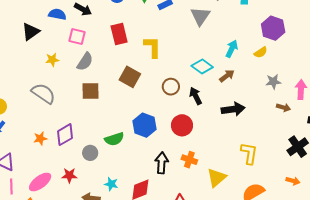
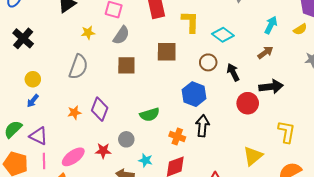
cyan diamond: (202, 67) -> (223, 35), moved
brown square: (130, 77) -> (167, 52), turned -30
gray semicircle: (43, 93) -> (78, 67), turned 75
blue hexagon: (145, 125) -> (194, 94), moved
red circle: (182, 125) -> (248, 103), moved
purple diamond: (65, 135) -> (100, 109), turned -40
gray circle: (90, 153) -> (126, 139), moved
orange cross: (189, 160) -> (177, 136), moved
black arrow: (162, 163) -> (202, 126), moved

